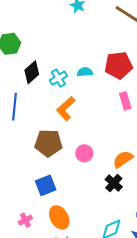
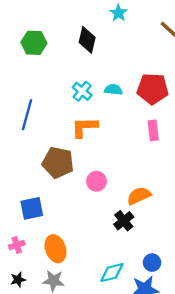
black diamond: (32, 72) -> (87, 40), moved, turned -45
cyan cross: (58, 78) -> (82, 91), turned -30
orange L-shape: (66, 109) -> (84, 127), turned 30
blue square: (46, 185) -> (32, 208), moved

